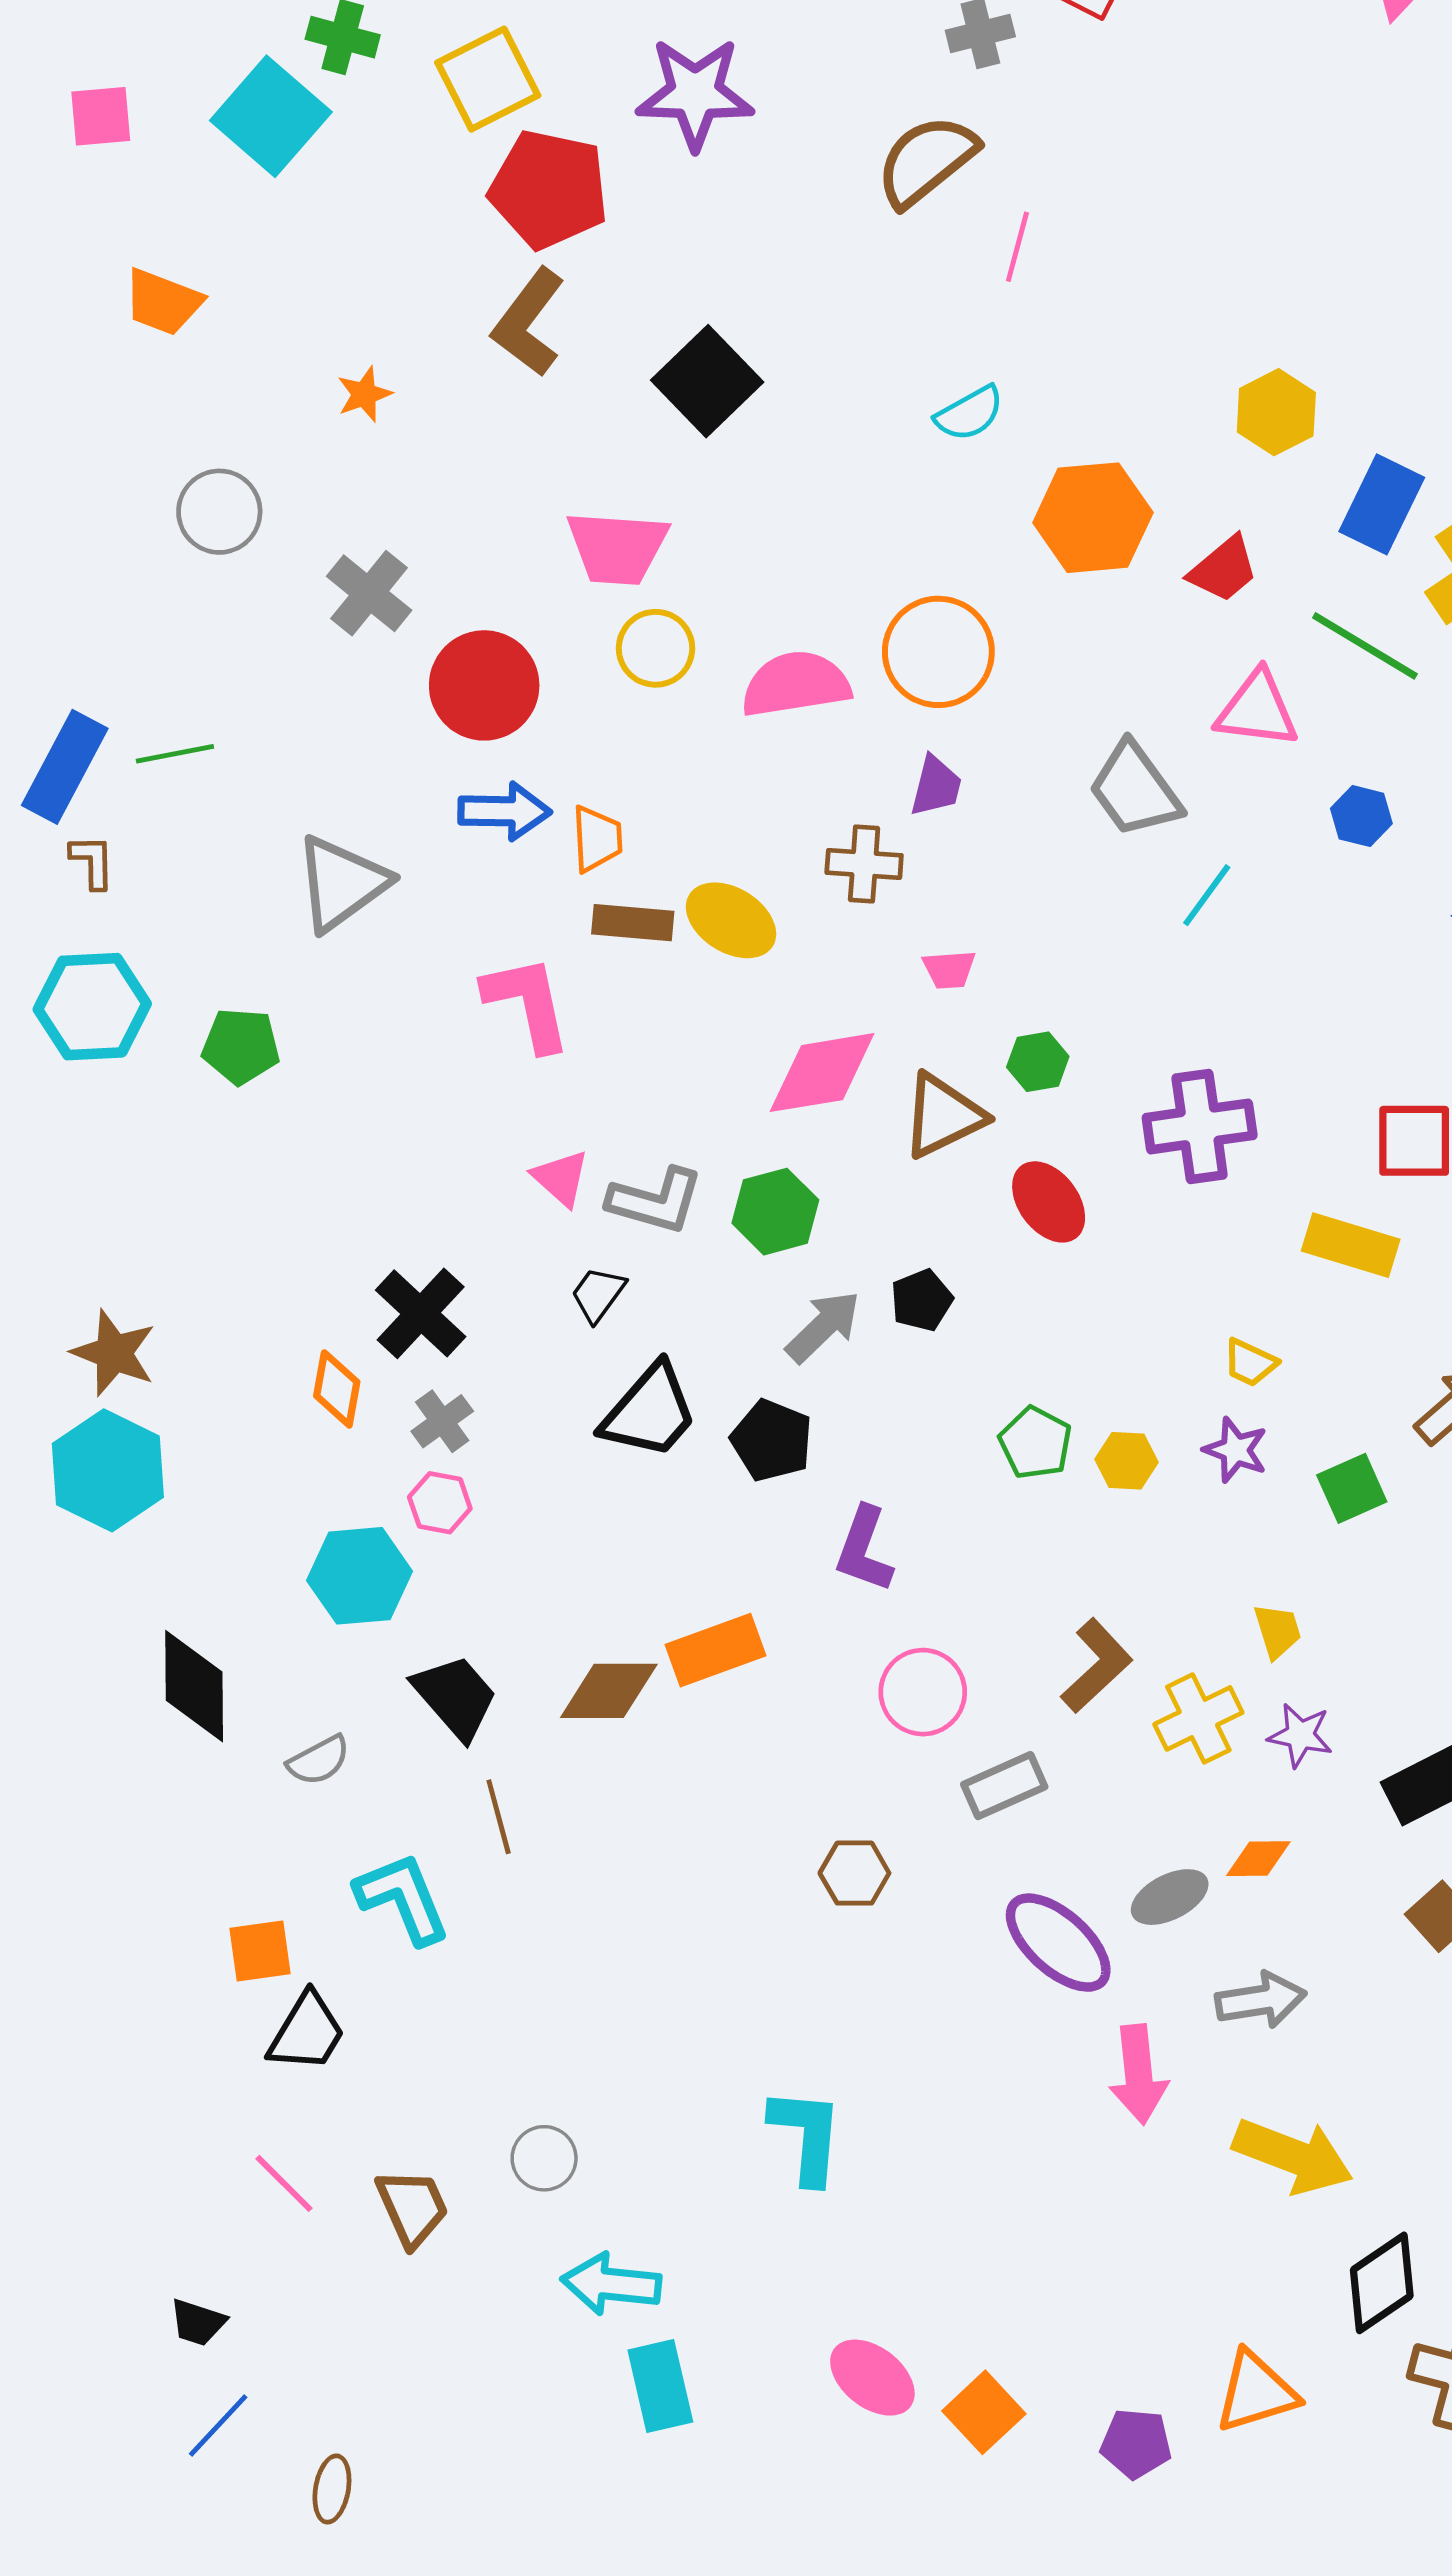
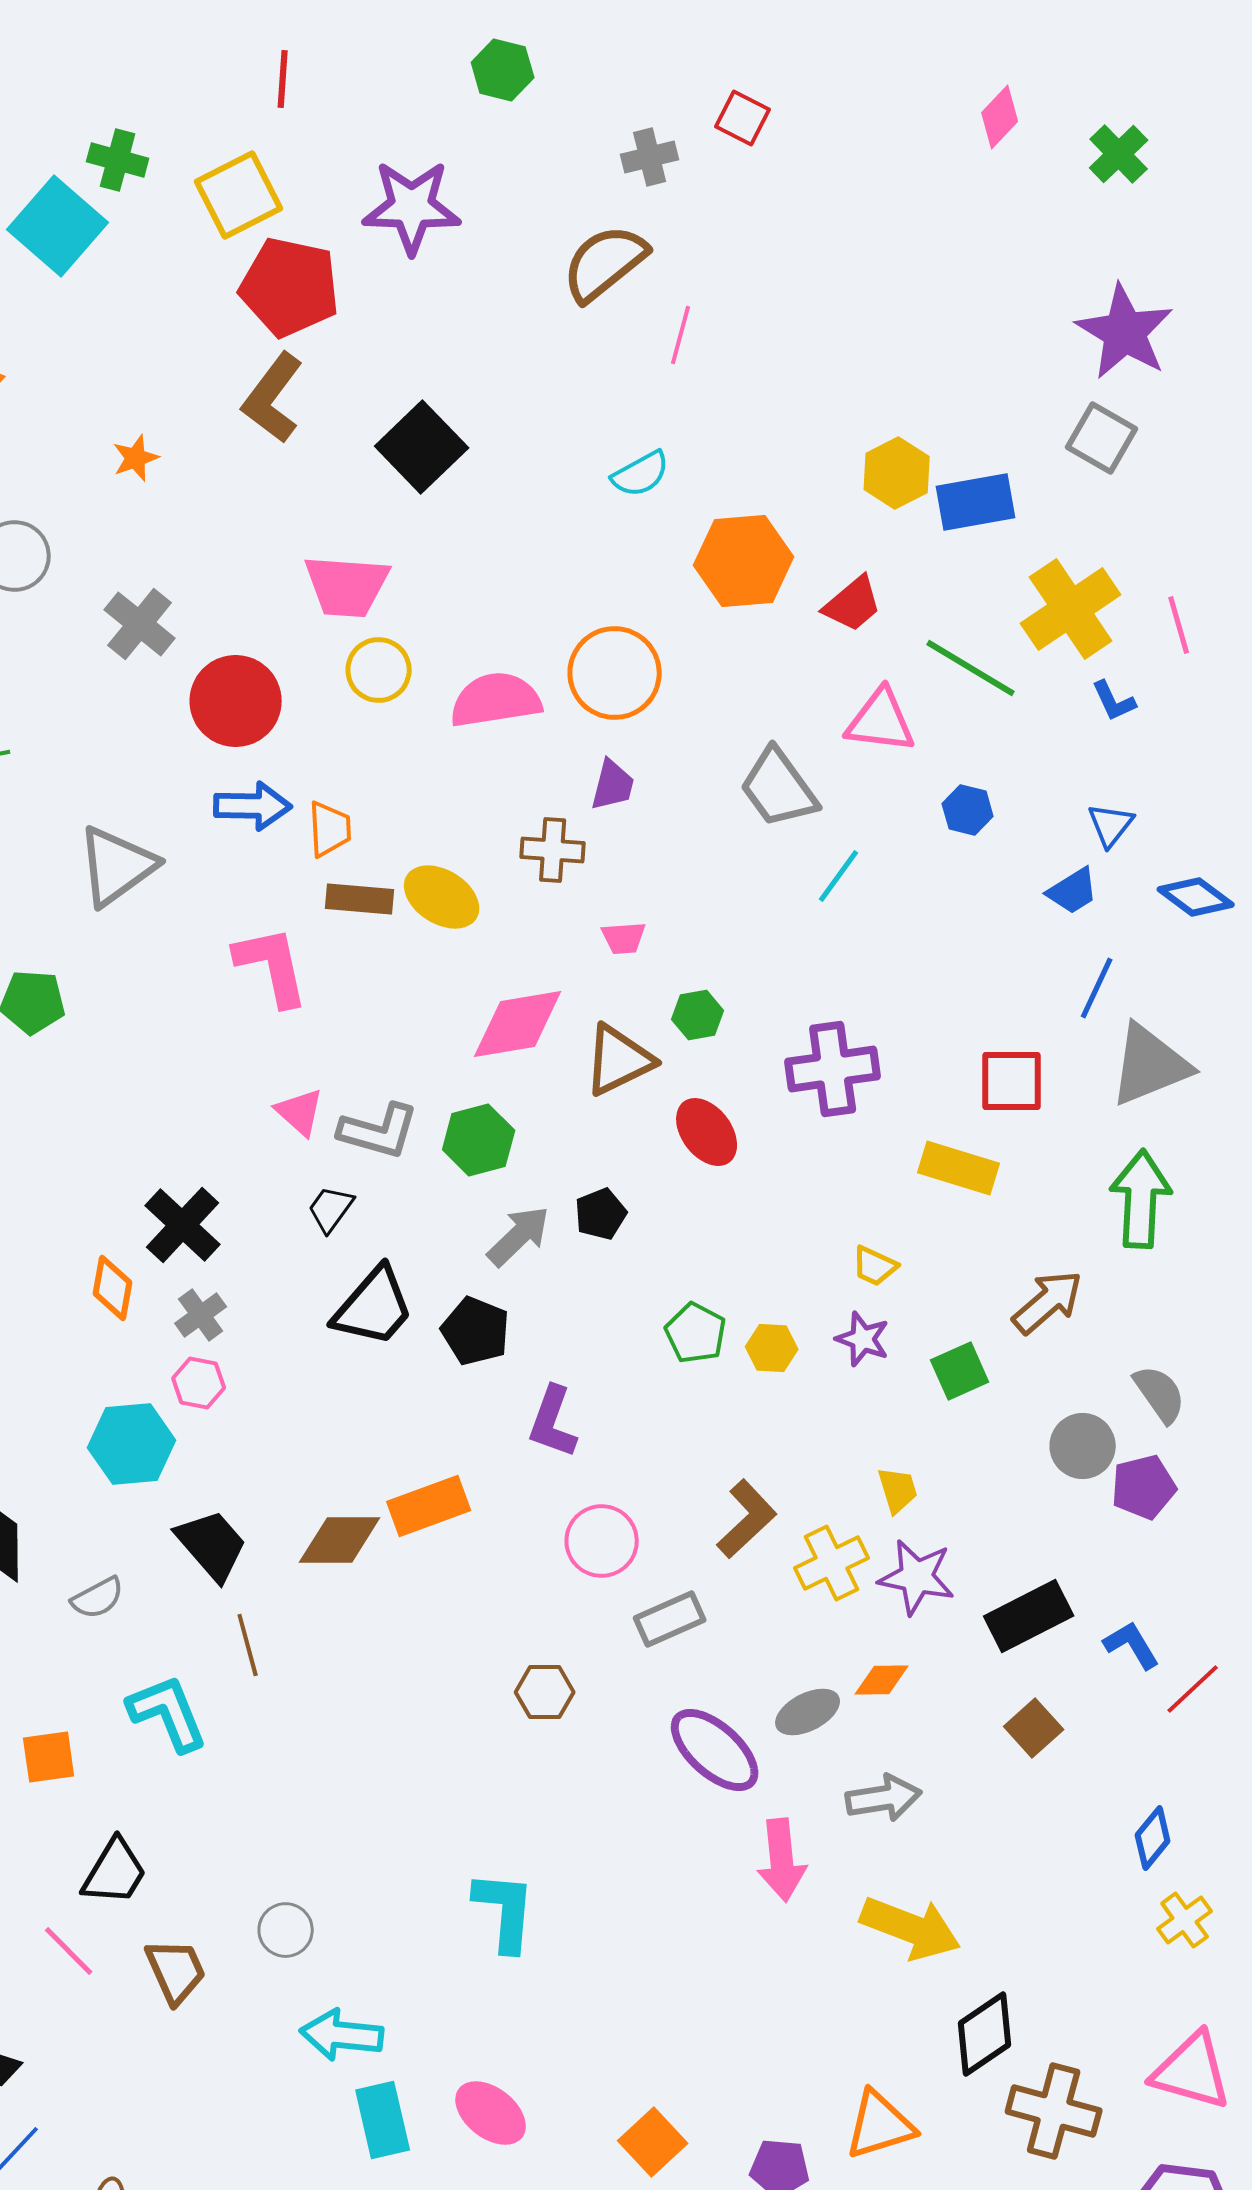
blue rectangle: (1382, 504) -> (976, 502), moved, turned 54
purple star: (1300, 1735) -> (917, 1577), size x1.4
black trapezoid: (307, 2032) -> (115, 1872), moved
pink ellipse: (872, 2378) -> (491, 2113), moved

